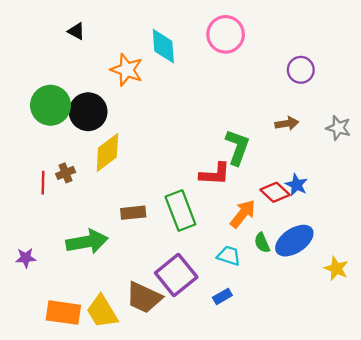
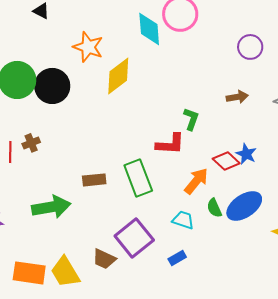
cyan diamond: (163, 46) -> (149, 29), moved
green L-shape: (237, 147) -> (191, 119), size x0.7
yellow diamond: (107, 153) -> (118, 76), moved
brown trapezoid: (144, 298) -> (104, 259), size x0.7

